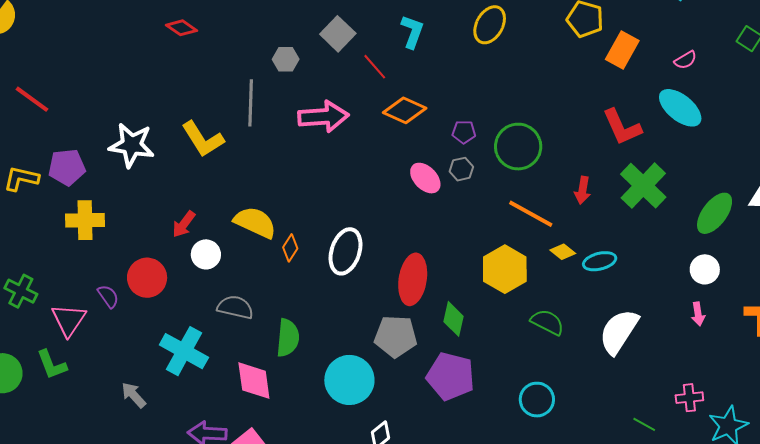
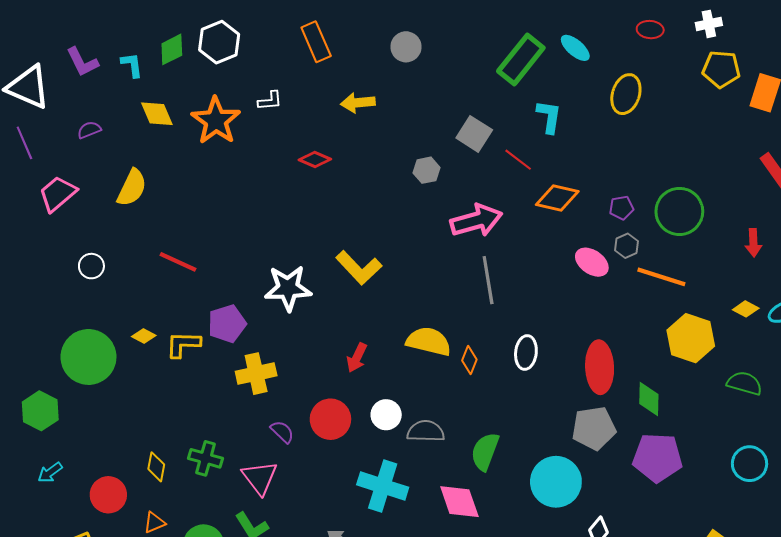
gray line: (251, 103) -> (488, 280), moved
orange line: (531, 214) -> (661, 277), moved
white ellipse: (346, 251) -> (526, 352), size x0.7
white circle: (206, 254) -> (386, 415), moved
purple semicircle: (108, 296) -> (282, 432), moved
green semicircle: (288, 338) -> (485, 452), turned -153

